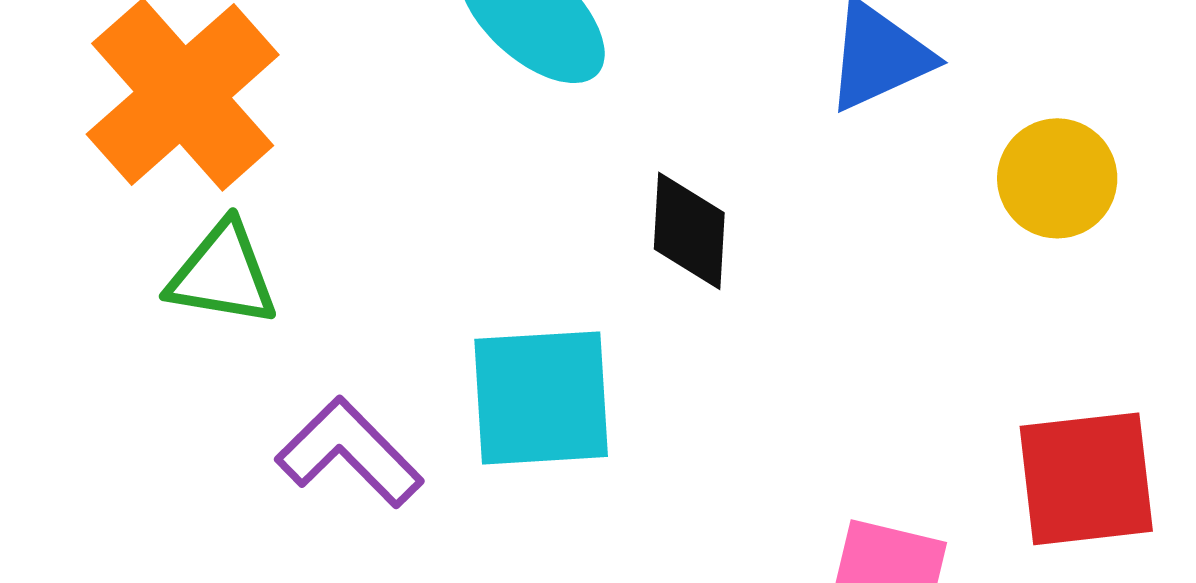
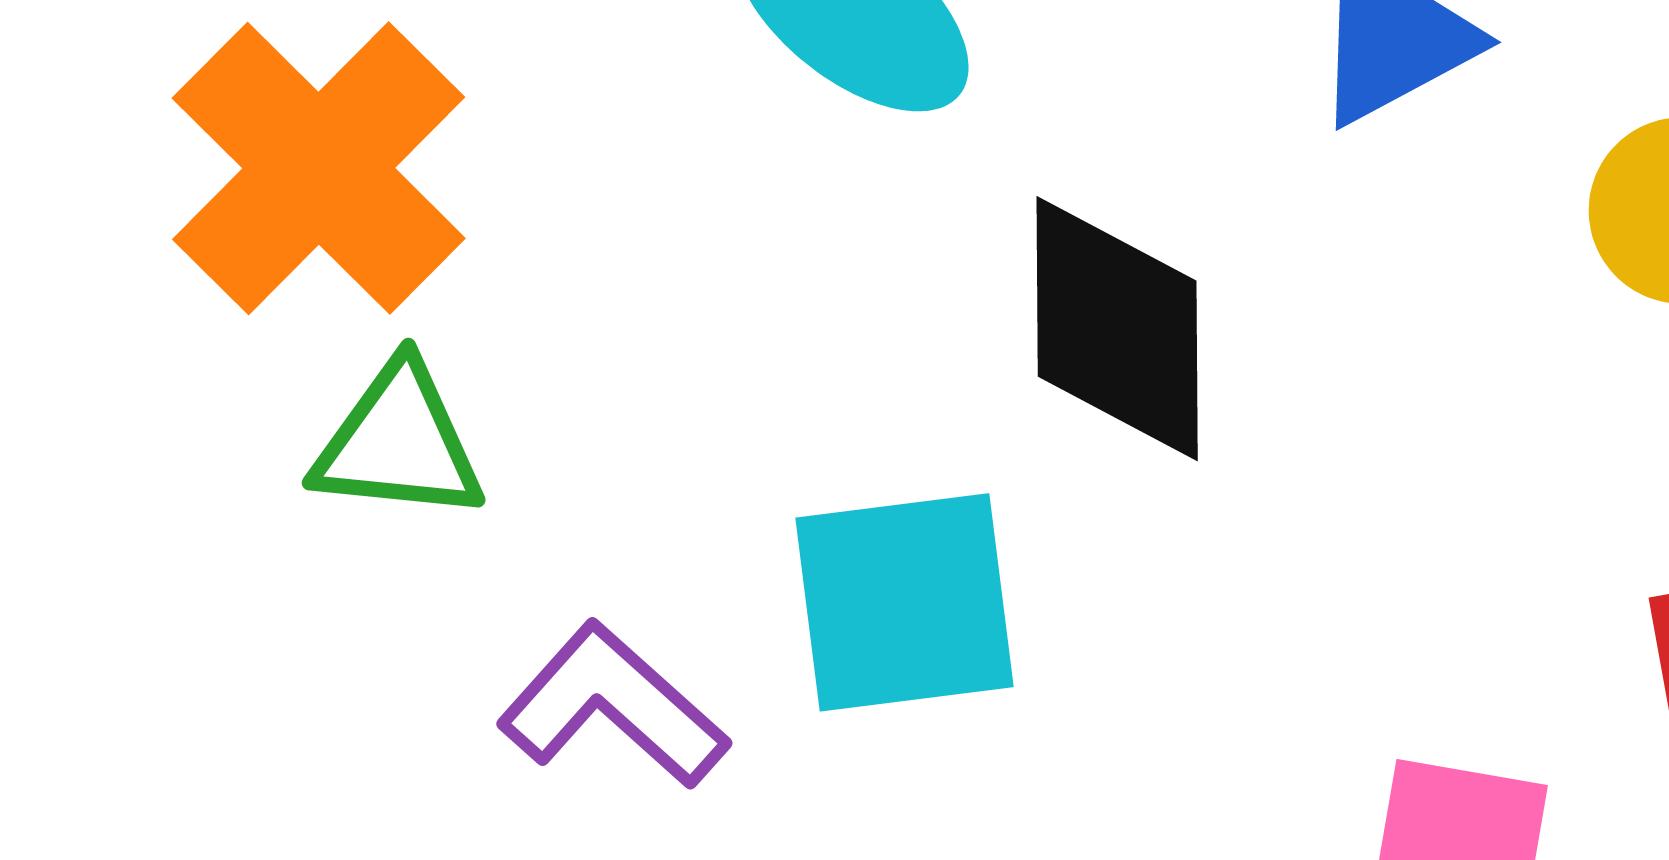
black diamond: (689, 231) -> (1117, 329), size x1.5

